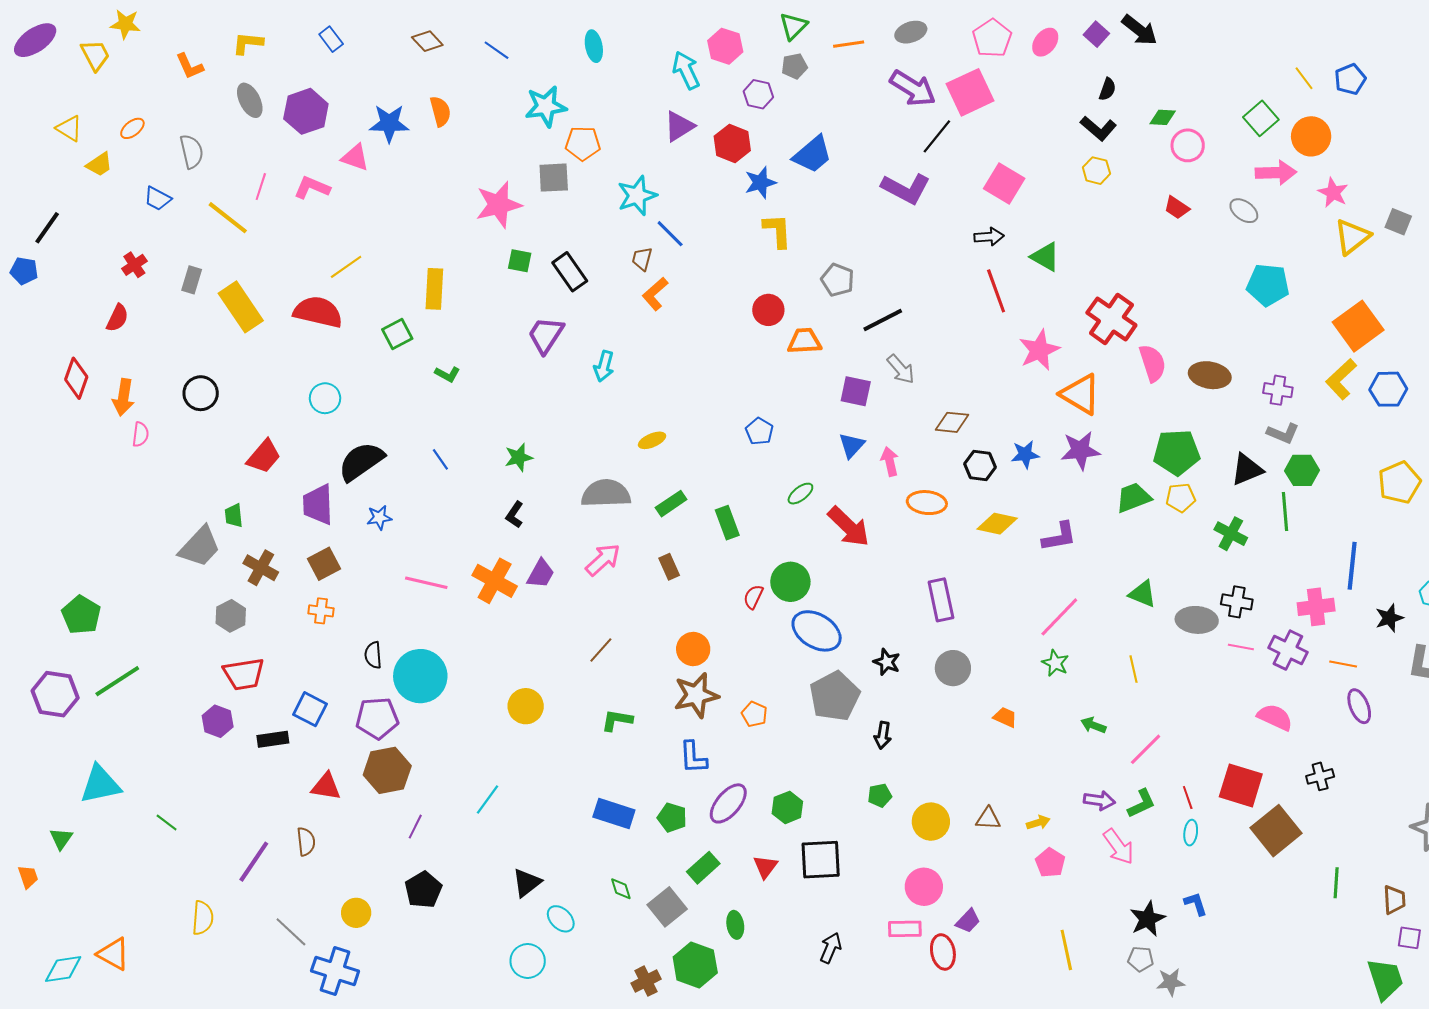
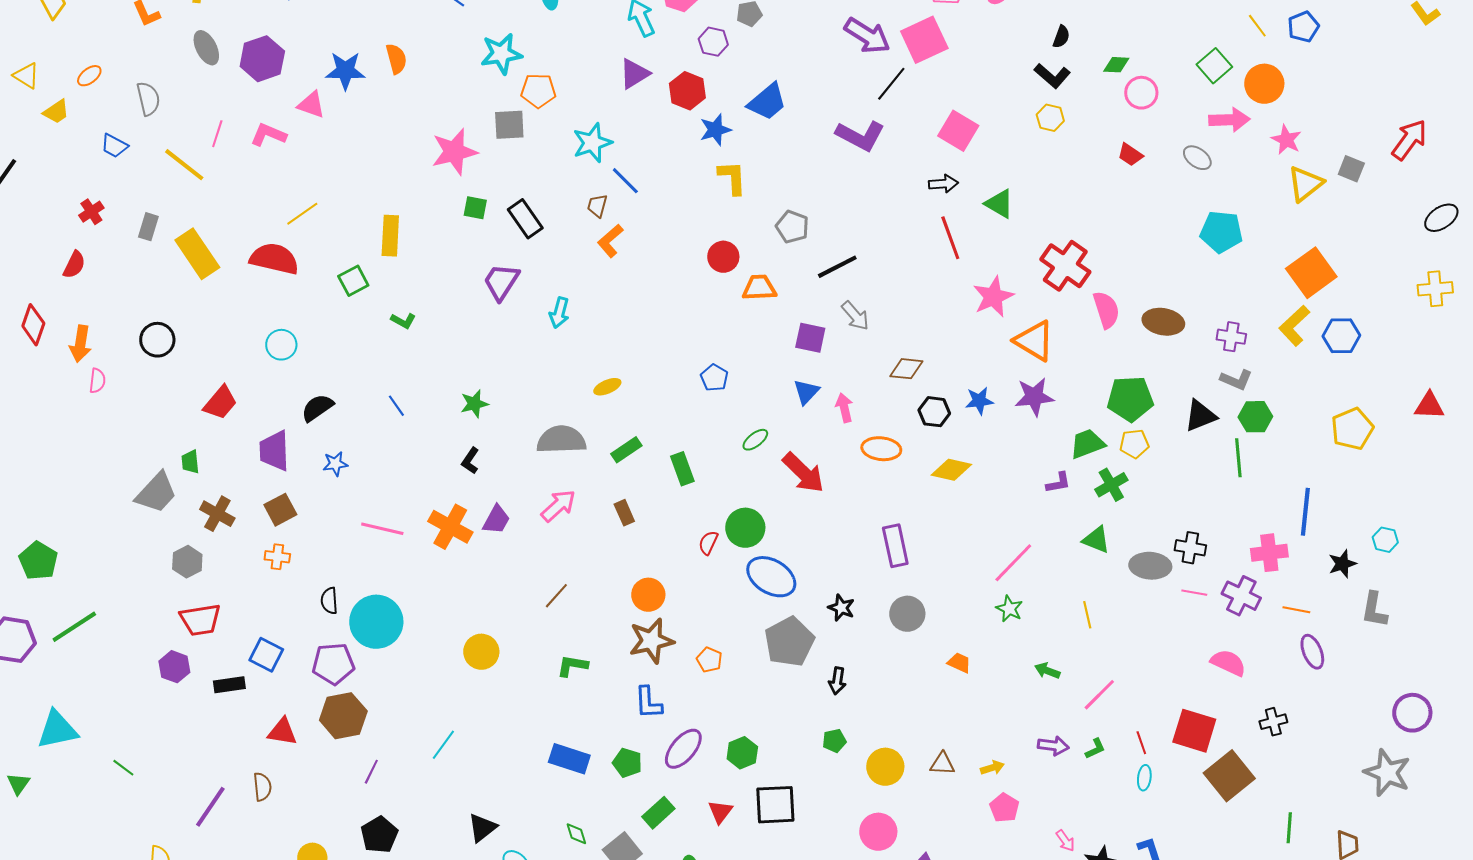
black semicircle: (361, 461) -> (317, 408), size x0.7
green cross: (1231, 534) -> (1111, 485), moved, turned 32
purple L-shape: (1059, 537) -> (1058, 483), moved, size x0.7
green L-shape: (1142, 803) -> (1095, 749), size x0.7
pink arrow: (1118, 847) -> (1065, 841), moved, size x0.6

